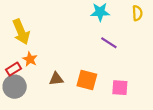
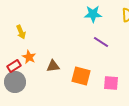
yellow arrow: (21, 32) -> (21, 32), size x0.6
brown triangle: (56, 79) -> (53, 66), moved

